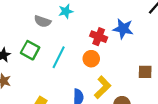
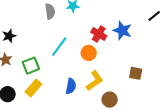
gray semicircle: (43, 21) -> (50, 11), turned -126
green square: (30, 50) -> (31, 66), moved, turned 30

